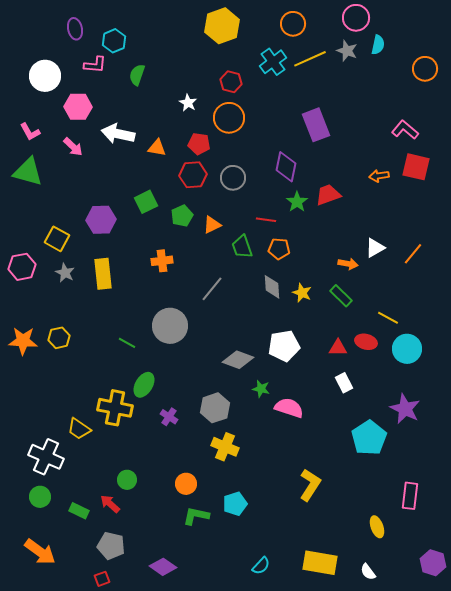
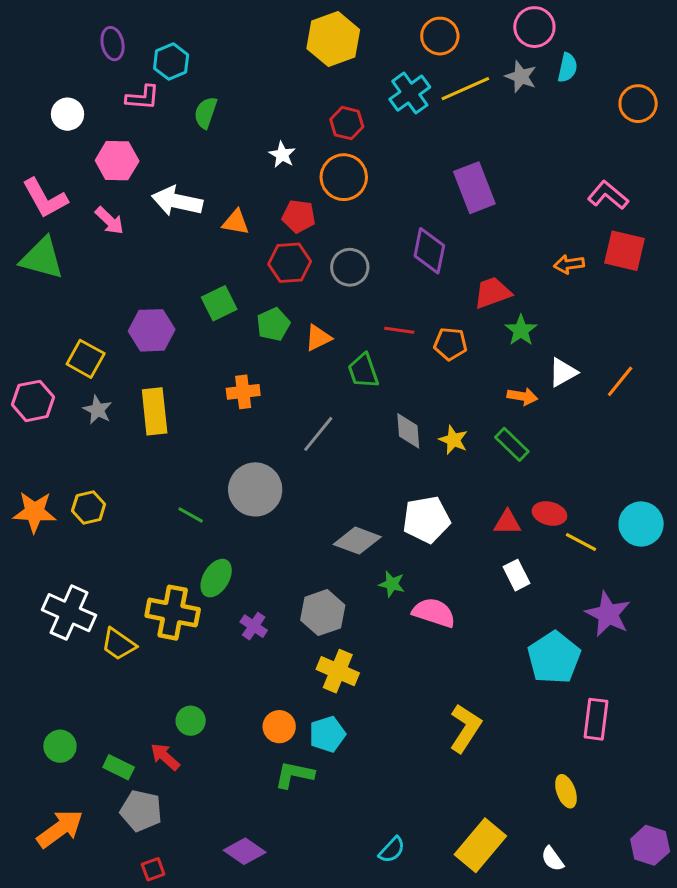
white circle: (45, 76) -> (67, 114), size x0.7
pink L-shape: (30, 132) -> (45, 198), size x1.5
green star: (297, 202) -> (521, 330), moved
orange pentagon: (279, 249) -> (450, 344), moved
yellow line: (388, 318) -> (581, 542), moved
cyan circle: (407, 349) -> (641, 524), moved
white cross: (46, 457) -> (69, 613), moved
pink rectangle: (410, 496) -> (596, 719), moved
cyan pentagon: (235, 504) -> (327, 734), moved
gray pentagon: (111, 546) -> (141, 811), moved
orange arrow: (40, 552) -> (60, 829), turned -72
yellow rectangle: (320, 563) -> (480, 845), turned -60

